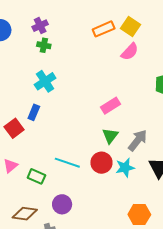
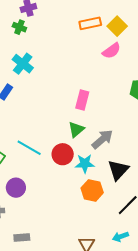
green cross: (44, 45) -> (19, 27), moved
cyan cross: (45, 81) -> (23, 64), turned -30
pink rectangle: (110, 106) -> (82, 100), turned -54
orange hexagon: (139, 214) -> (92, 190), moved

